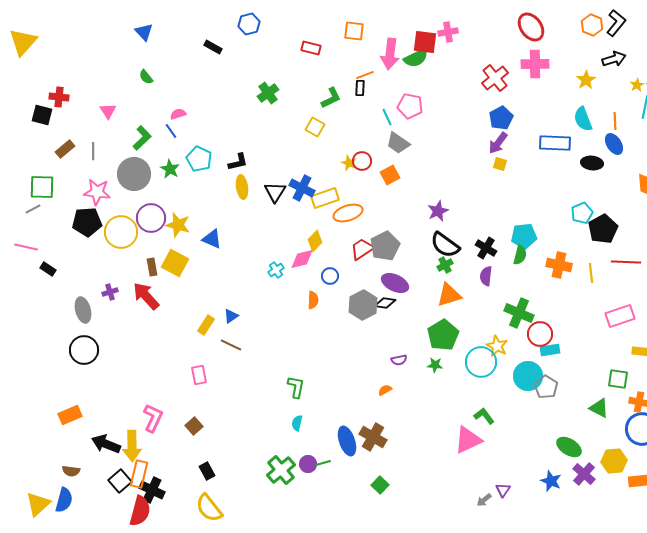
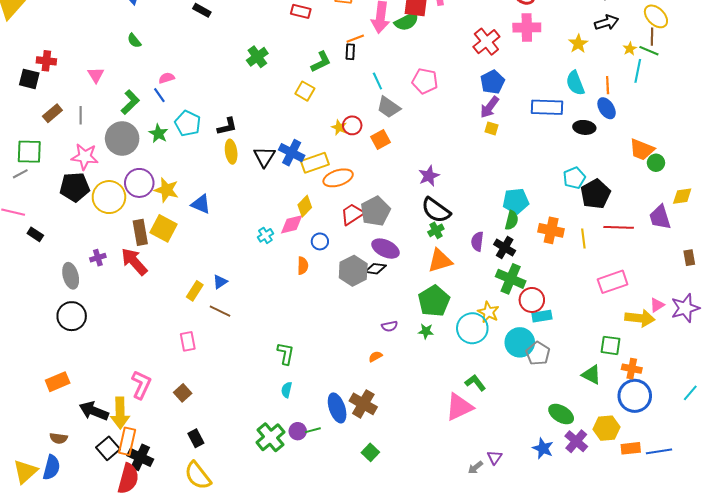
pink pentagon: (410, 106) -> (425, 81), moved
black cross: (486, 248) -> (505, 248), moved
brown rectangle: (152, 267) -> (140, 232), size x1.4

